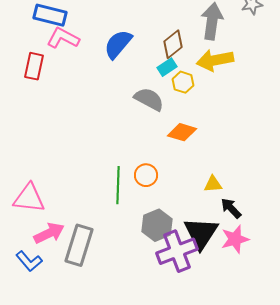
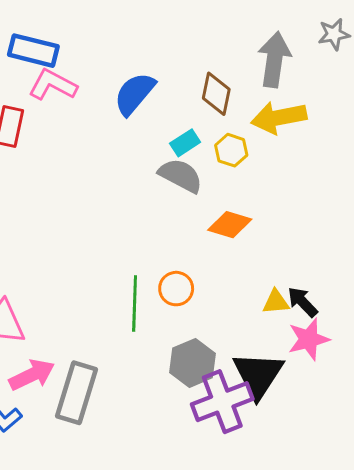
brown diamond: (173, 44) -> (216, 94), turned -40
cyan rectangle: (167, 67) -> (185, 143), moved
black arrow: (231, 208) -> (303, 302), moved
pink star: (235, 239) -> (309, 339), moved

